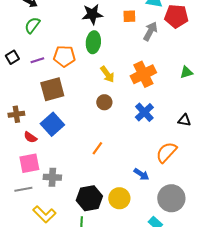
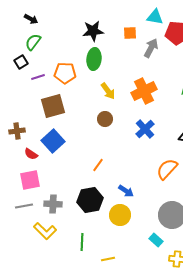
black square: (12, 57) -> (21, 62), moved
blue arrow: (141, 174) -> (126, 191), moved
gray cross: (52, 177) -> (53, 204), moved
black hexagon: (89, 198) -> (90, 200), moved

